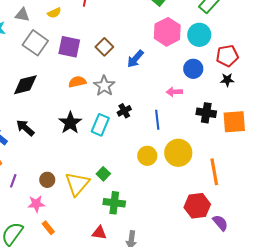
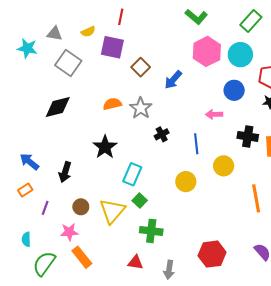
purple square: (69, 47) -> (112, 47), moved
cyan rectangle: (100, 125) -> (132, 174), moved
black arrow: (25, 128) -> (65, 172), moved, turned -114
yellow circle: (178, 153) -> (224, 166), moved, size x0.7
red hexagon: (197, 206) -> (212, 254), moved
orange rectangle: (48, 228) -> (82, 257), size x1.5

